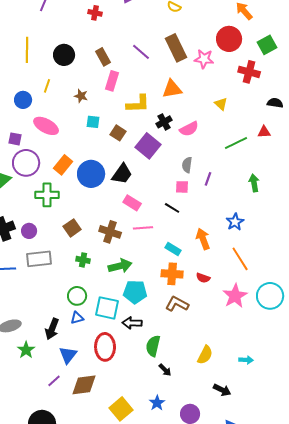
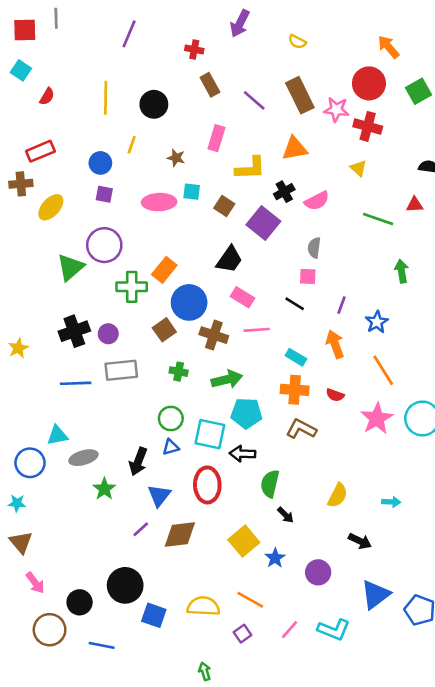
brown rectangle: (103, 57) -> (210, 85), moved
red cross: (249, 72) -> (368, 126), moved
pink ellipse: (46, 126) -> (159, 202), moved, turned -30
purple square: (15, 139) -> (104, 194), moved
green line: (236, 143) -> (378, 219), turned 45
orange rectangle: (63, 165) -> (164, 270), moved
blue circle: (91, 174) -> (189, 302), moved
purple line: (208, 179) -> (342, 305), moved
yellow square: (121, 409) -> (244, 541), moved

